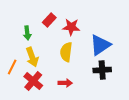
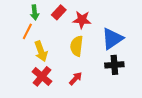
green arrow: (27, 33) -> (35, 12), moved
orange line: (12, 67) -> (27, 31), moved
red arrow: (65, 83) -> (76, 79), turned -48

